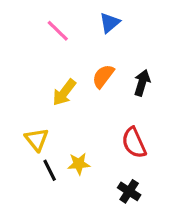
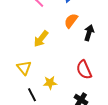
orange semicircle: (103, 76) -> (71, 21), moved
black line: (50, 170) -> (32, 95), moved

